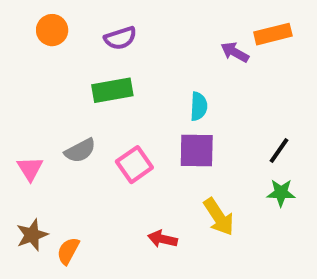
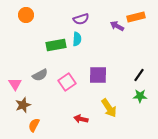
purple semicircle: (120, 38) -> (81, 19), moved
cyan semicircle: (199, 106) -> (77, 39), moved
brown star: (32, 235) -> (23, 105), moved

